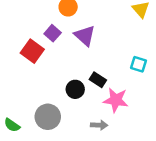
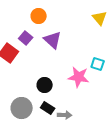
black rectangle: (98, 80) -> (48, 108), moved
pink star: (116, 100) -> (79, 77), moved

